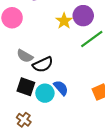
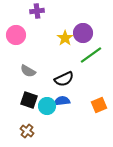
black semicircle: (43, 64) -> (64, 79), moved
blue semicircle: (61, 88) -> (62, 101), turned -56

